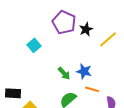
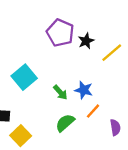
cyan square: (34, 45) -> (24, 77), moved, size x1.5
orange line: (92, 89) -> (93, 111), turned -64

